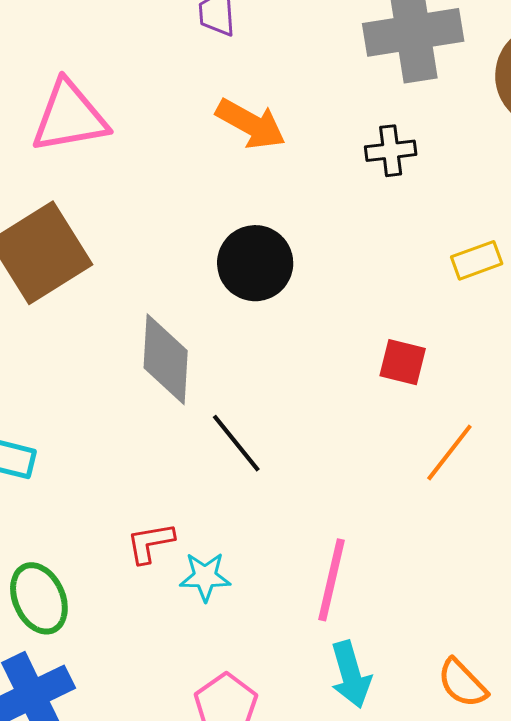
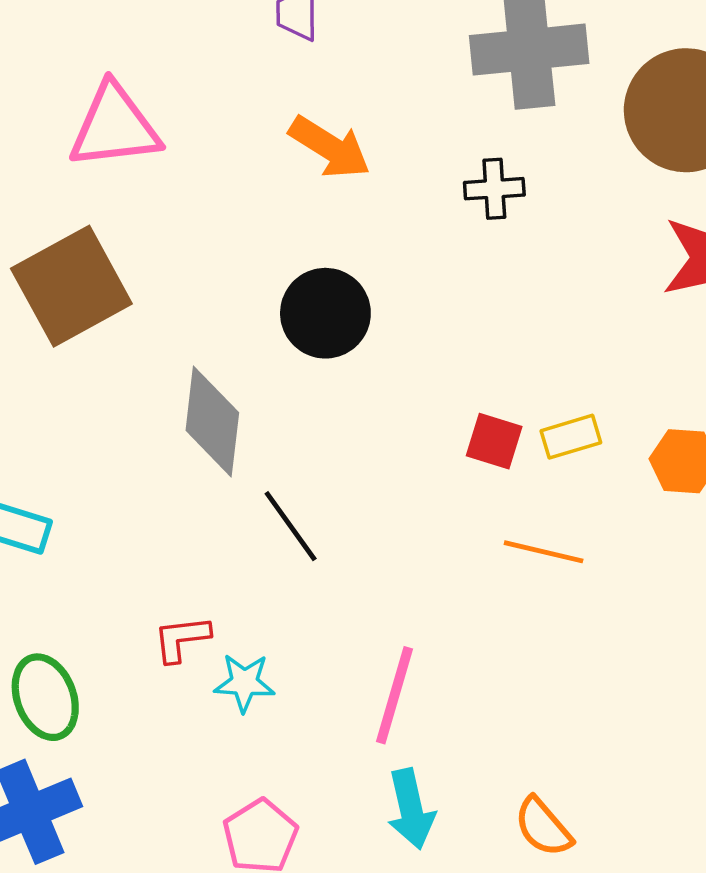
yellow rectangle: (477, 260) -> (571, 437), moved
orange line: (449, 453) -> (544, 552), turned 62

